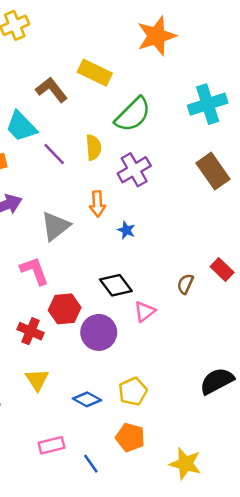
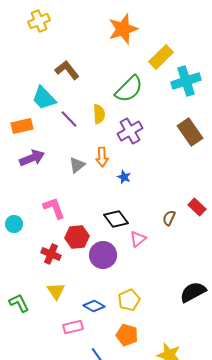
orange star: (156, 36) -> (123, 29), moved
yellow rectangle: (95, 73) -> (161, 57), moved, turned -70
gray triangle: (55, 226) -> (77, 165), moved, size x0.7
pink rectangle: (51, 445) -> (73, 327), moved

